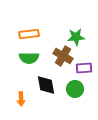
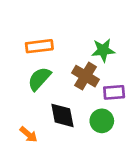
green semicircle: (29, 58) -> (39, 79), turned 132
orange arrow: (21, 99) -> (28, 134), turned -48

